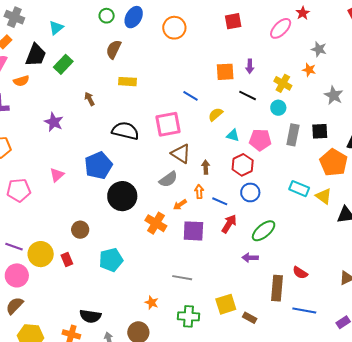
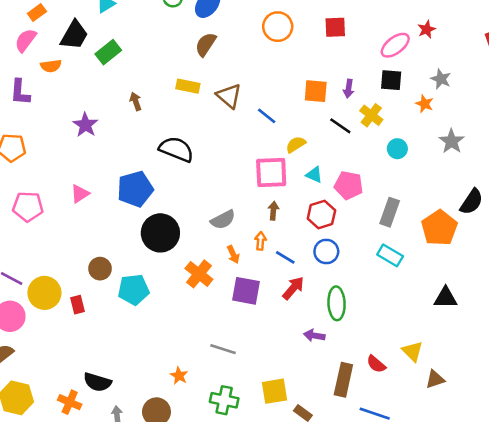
orange circle: (174, 28) -> (278, 27), moved
brown semicircle: (114, 49) -> (206, 44), moved
yellow cross: (283, 83) -> (371, 115), moved
cyan circle: (278, 108) -> (397, 149), moved
pink square: (168, 124) -> (271, 173), moved
black square: (320, 131) -> (391, 80), moved
gray rectangle: (293, 135) -> (390, 212), moved
brown triangle: (181, 154) -> (229, 96), moved
yellow triangle: (324, 196) -> (412, 351), moved
orange arrow: (180, 205) -> (233, 254), turned -88
green ellipse: (264, 231) -> (337, 303), turned -60
cyan pentagon: (111, 260) -> (134, 290), moved

